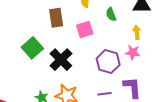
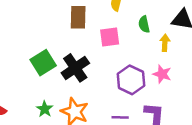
yellow arrow: (137, 32) -> (165, 43), moved
green square: (32, 48) -> (43, 63), moved

